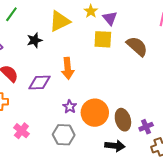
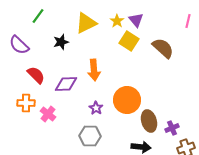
yellow star: (91, 11) -> (117, 21), moved
yellow square: (103, 39) -> (129, 41), turned 30
orange circle: (95, 113) -> (127, 100), moved
pink cross: (21, 131) -> (48, 114), moved

